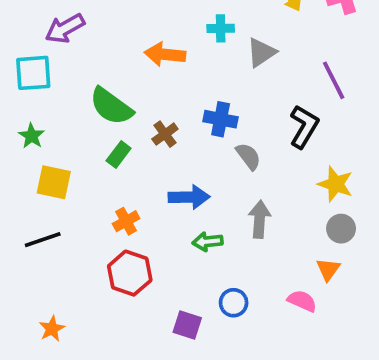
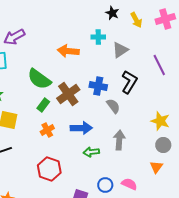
black L-shape: (304, 127) -> (129, 82), moved
brown cross: (165, 134) -> (68, 94), size x1.6
orange cross: (126, 221) -> (47, 130), moved
pink semicircle: (302, 301) -> (129, 184), moved

